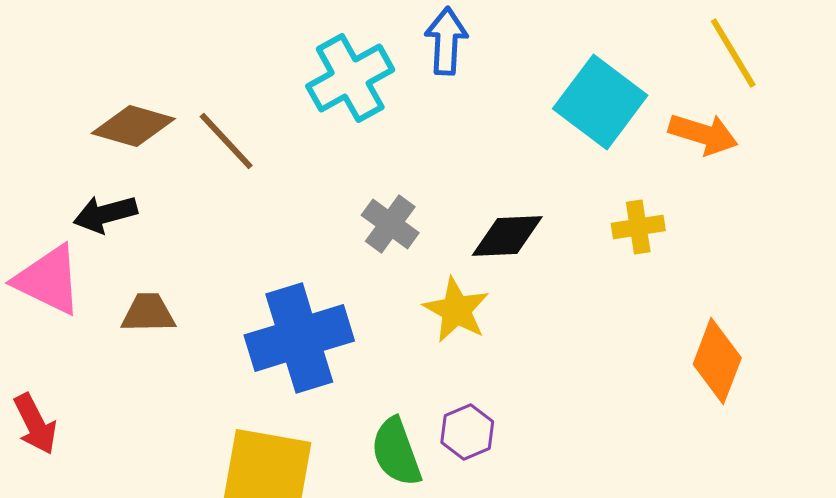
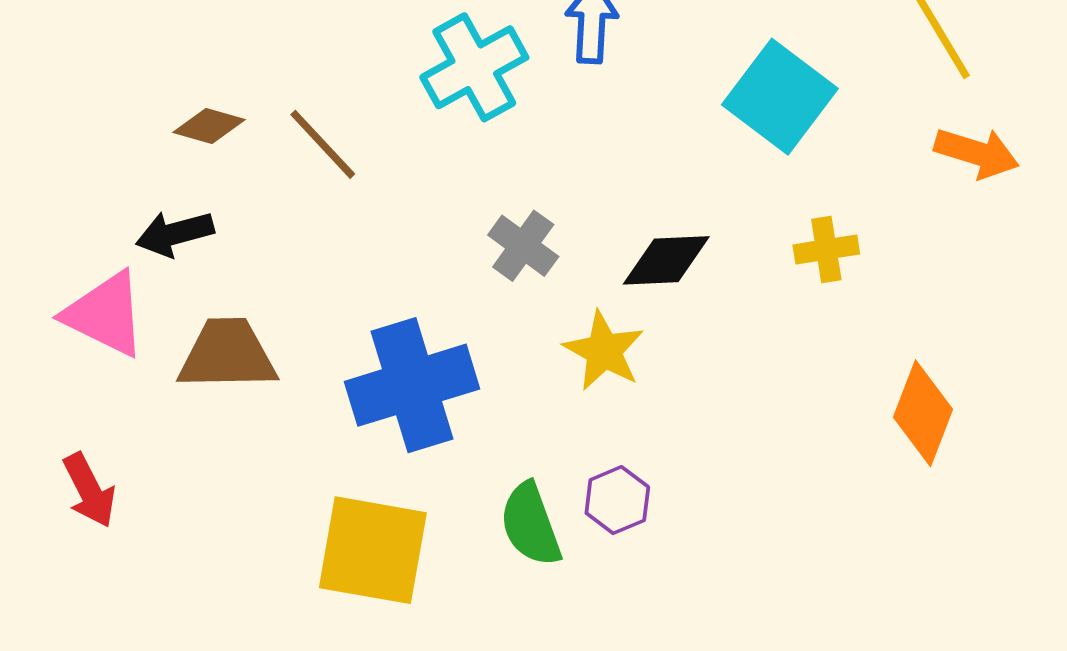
brown diamond: (133, 126) -> (209, 126), size x0.7
orange arrow: (703, 134) -> (977, 153), moved
brown trapezoid: (148, 313) -> (227, 355), size x1.5

